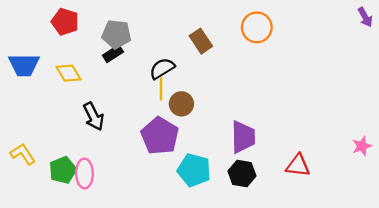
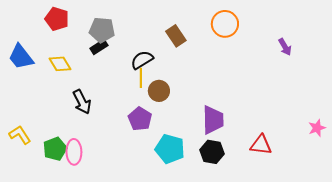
purple arrow: (365, 17) -> (285, 47), moved
blue trapezoid: (24, 65) -> (21, 57), turned 52
purple pentagon: (160, 136) -> (140, 119), size x0.7

